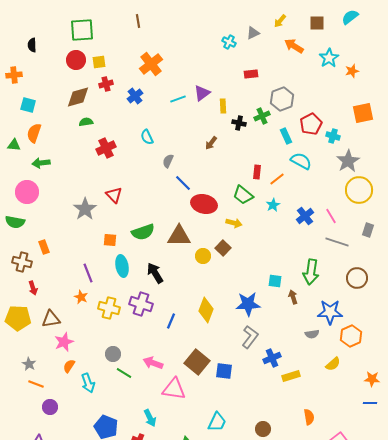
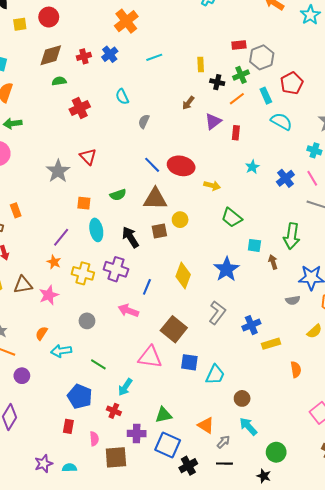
yellow square: (99, 62) -> (20, 24), moved
red rectangle: (251, 74) -> (239, 45), moved
red cross: (106, 84) -> (84, 56), moved
purple triangle: (202, 93) -> (213, 121), moved
cyan cross: (333, 136) -> (314, 150), moved
orange line: (277, 179) -> (237, 99), moved
blue line: (183, 183) -> (152, 165), moved
green trapezoid: (243, 195) -> (232, 218), moved
green semicircle: (143, 232) -> (118, 195), size x0.7
brown square: (223, 248) -> (159, 231), moved, turned 35
purple line: (88, 273) -> (61, 237), turned 60
blue star: (248, 304) -> (227, 269), turned -30
gray L-shape: (250, 337) -> (217, 313), moved
pink star: (64, 342) -> (49, 295), moved
pink arrow: (153, 363) -> (128, 311), moved
blue square: (224, 371) -> (189, 362), moved
green line: (124, 373) -> (98, 364), moved
cyan arrow: (88, 383) -> (61, 351), turned 102
orange semicircle: (309, 417) -> (296, 370), moved
cyan arrow: (150, 418) -> (125, 387), turned 60
cyan trapezoid: (217, 422) -> (215, 375), moved

